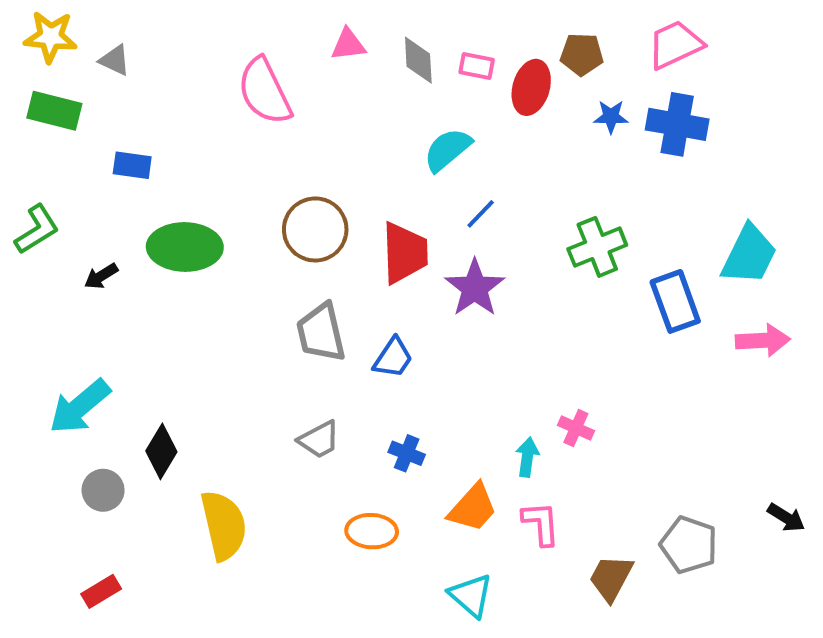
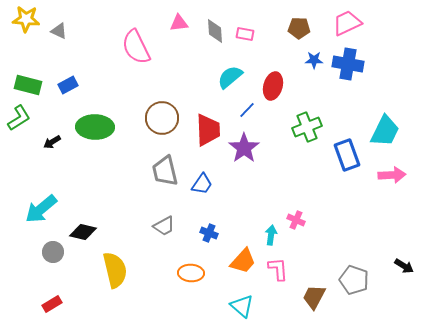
red ellipse: (531, 87) -> (273, 86), moved
green rectangle: (54, 111) -> (28, 85), moved
blue rectangle: (132, 165) -> (68, 85), turned -36
black diamond: (161, 451) -> (83, 232), turned 72

